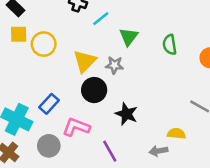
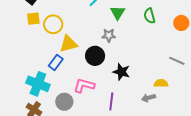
yellow triangle: (85, 61) -> (68, 44), moved, turned 36
blue rectangle: (49, 104) -> (56, 62), moved
purple line: (110, 151) -> (111, 101), turned 42

